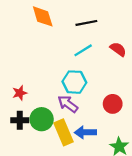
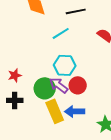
cyan line: (83, 50) -> (61, 33), moved
red circle: (113, 104) -> (78, 85), moved
green circle: (42, 119) -> (45, 88), moved

